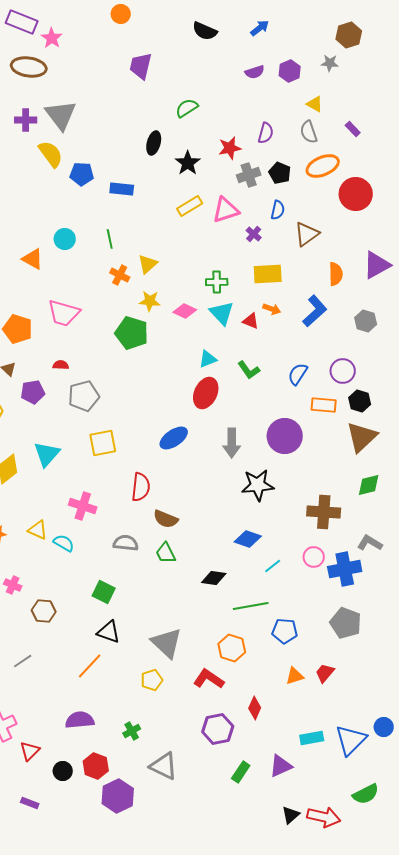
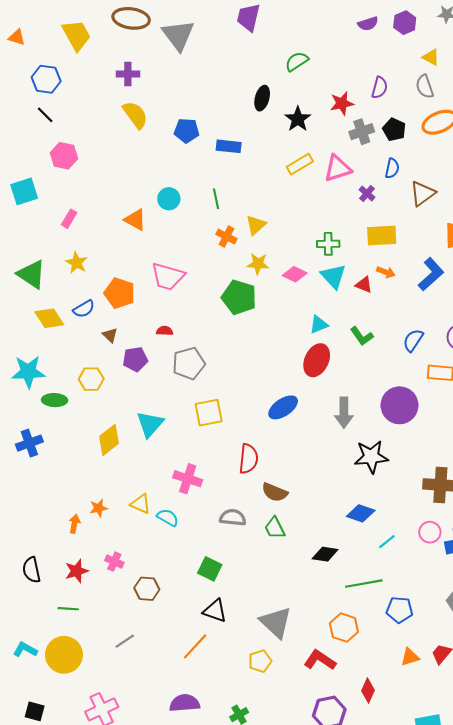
gray triangle: (61, 115) -> (178, 35), moved
yellow semicircle: (51, 154) -> (135, 115), moved

